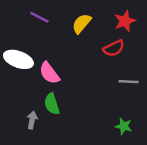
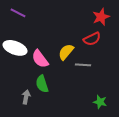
purple line: (39, 17) -> (18, 13), moved
yellow semicircle: (82, 24) -> (66, 52), moved
gray line: (129, 82) -> (83, 65), moved

